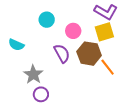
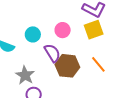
cyan circle: (47, 20) -> (33, 34), moved
brown hexagon: (89, 54) -> (67, 66), moved

